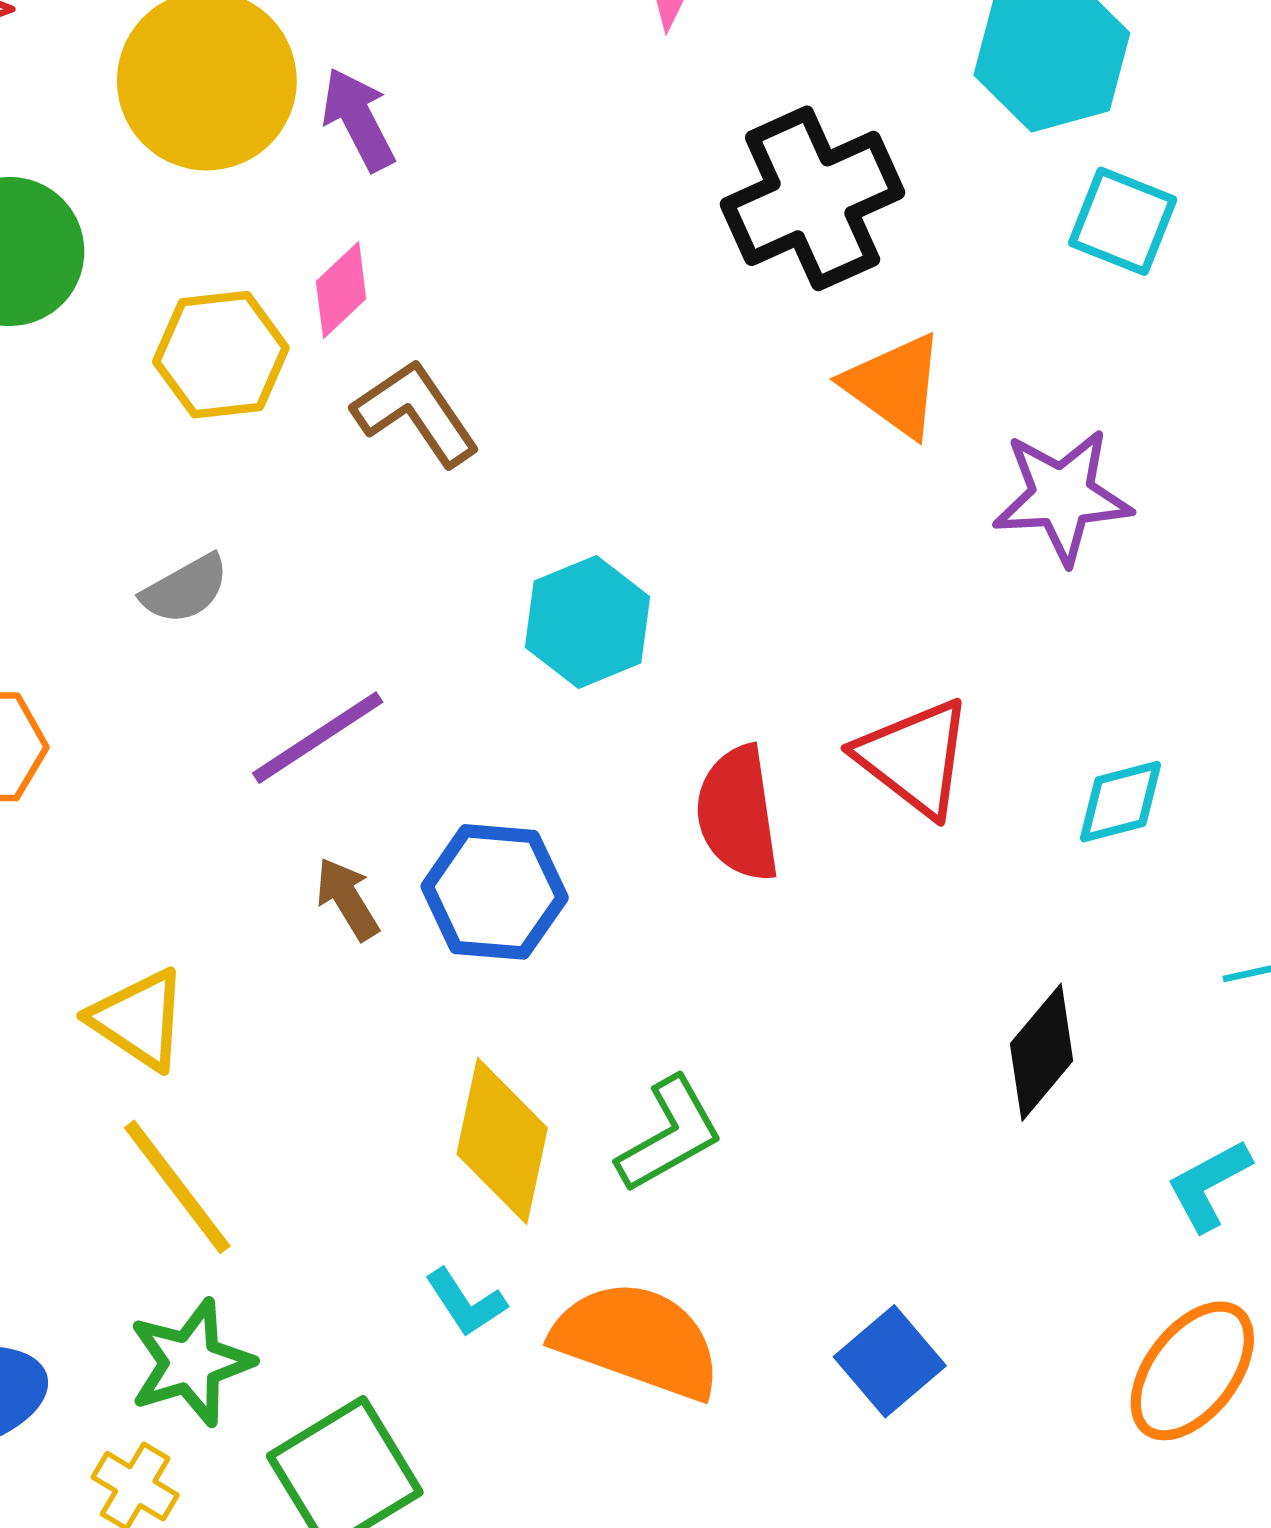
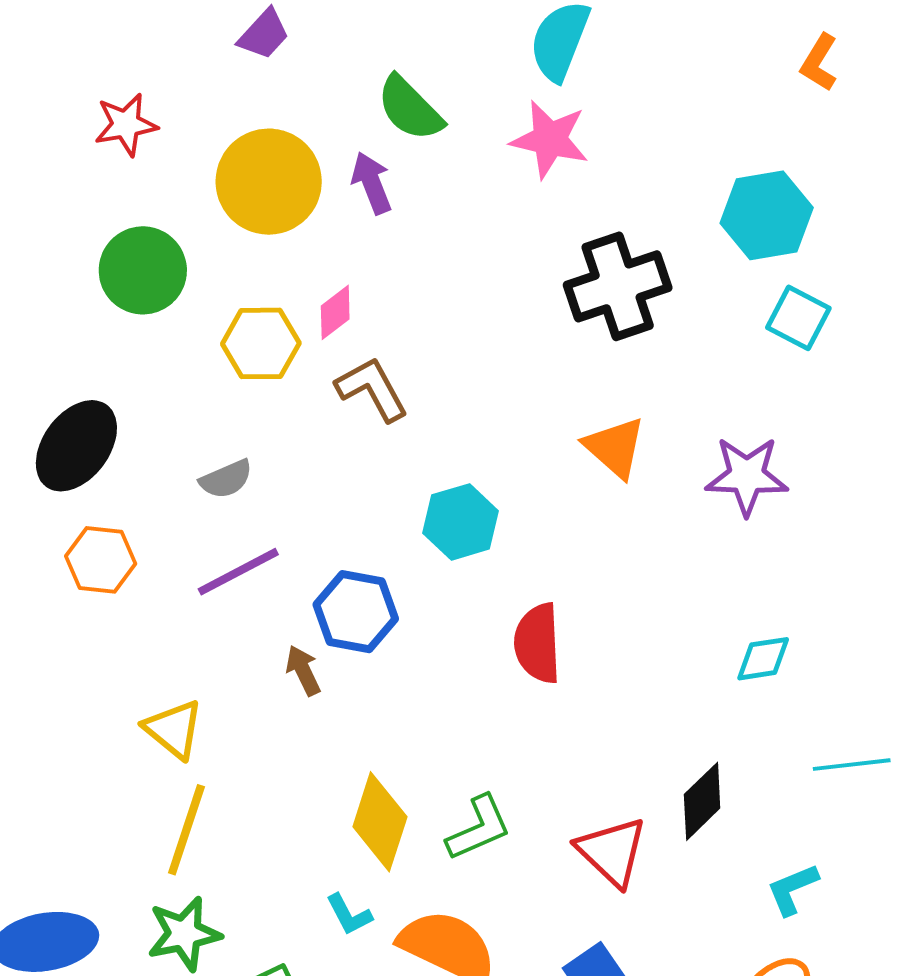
purple arrow: (358, 119) -> (372, 183), moved
orange triangle: (895, 385) -> (615, 447), moved
purple line: (318, 738) -> (238, 572), moved
red triangle: (914, 758) -> (612, 852), moved
blue hexagon: (495, 892) -> (356, 612), moved
yellow line: (177, 1187) -> (186, 830), turned 50

